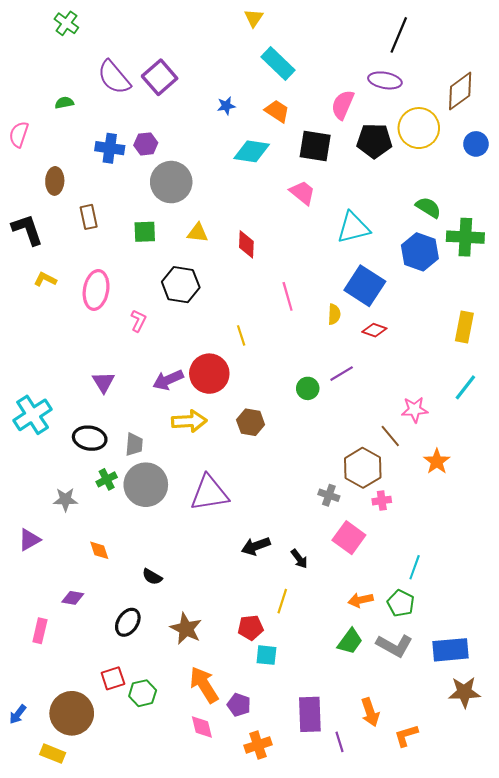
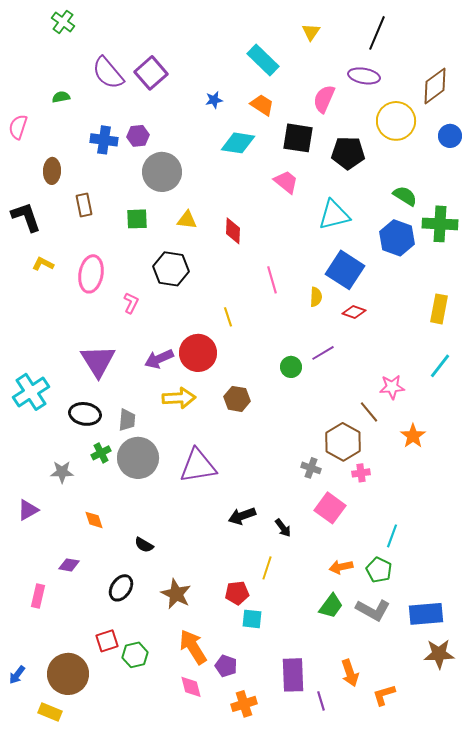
yellow triangle: (254, 18) -> (311, 32), moved
black pentagon: (374, 141) -> (348, 153), moved
purple triangle: (103, 382) -> (98, 361), size x1.6

